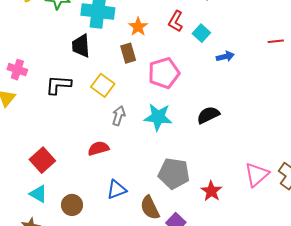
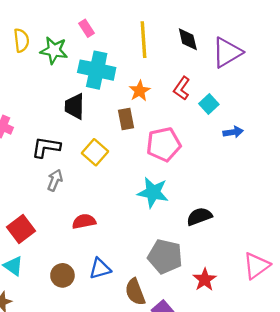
black semicircle: (208, 115) -> (199, 216), moved
gray arrow: (119, 116) -> (55, 180), moved
brown circle: (72, 205) -> (62, 275), moved

